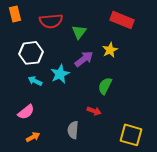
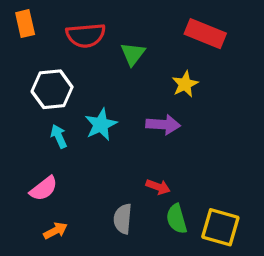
purple arrow: (84, 59) -> (163, 125), moved, turned 42
cyan arrow: (35, 81) -> (59, 136), turned 40
green semicircle: (105, 86) -> (177, 219), moved, turned -42

